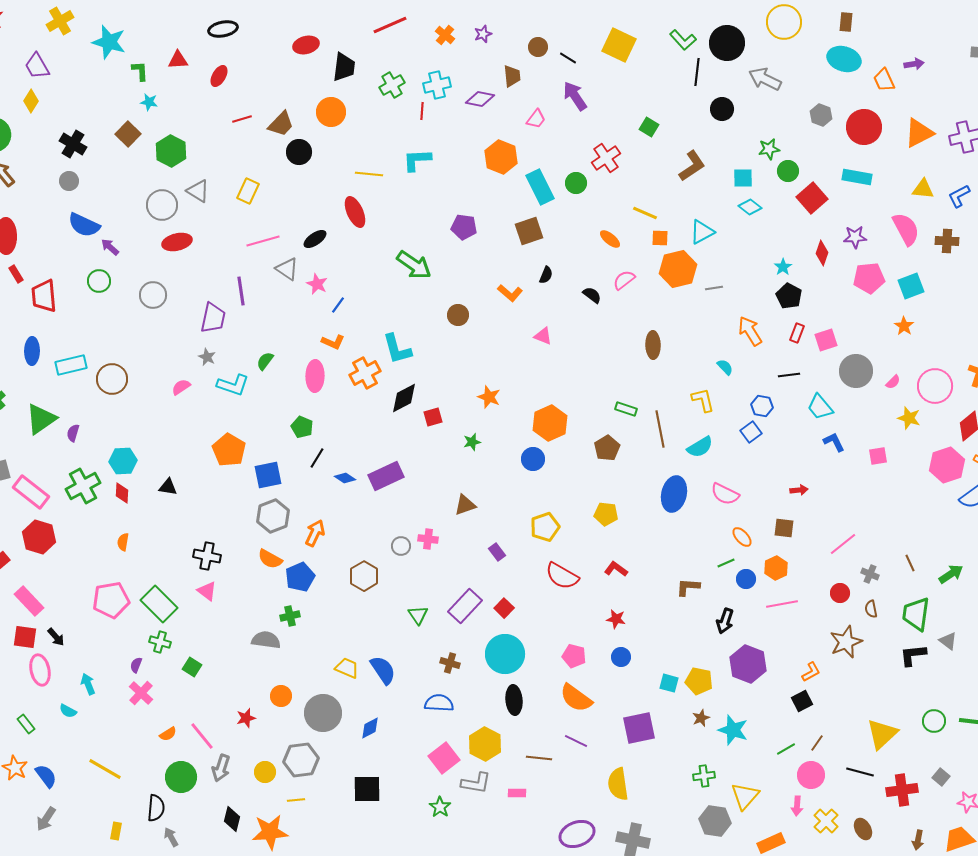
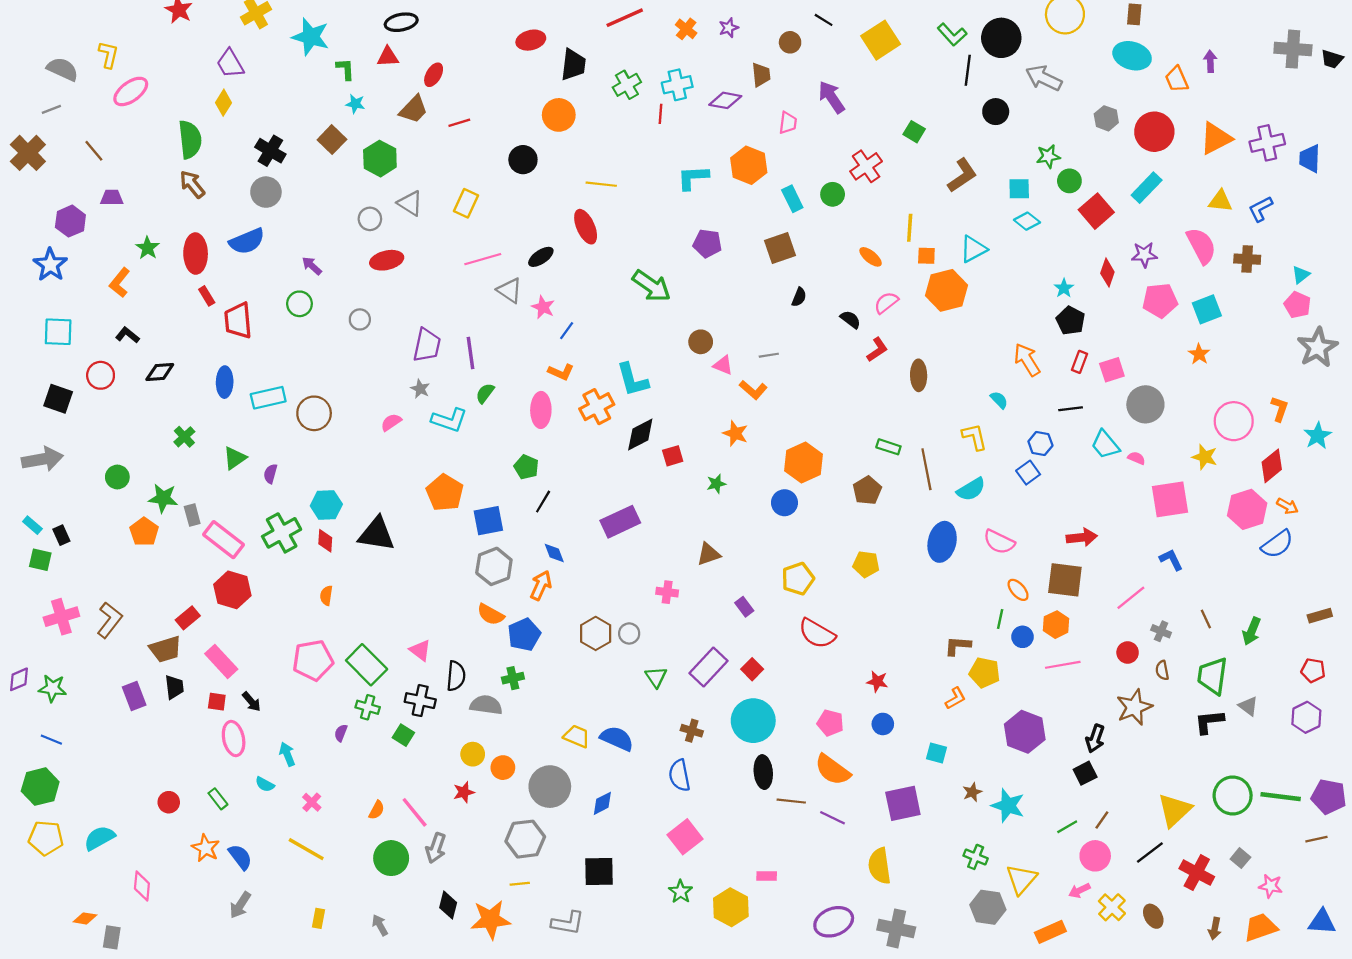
black ellipse: (223, 29) -> (401, 22), moved
yellow square: (619, 45) -> (881, 40), turned 32
black line: (568, 58) -> (824, 20), moved
purple arrow: (914, 64) -> (1210, 61), turned -84
pink trapezoid: (536, 119) -> (788, 123), turned -30
brown trapezoid: (281, 124) -> (413, 109), moved
cyan L-shape: (417, 160) -> (693, 178), moved
cyan rectangle: (857, 177) -> (1147, 188), turned -56
gray circle: (69, 181) -> (266, 192), size x1.4
cyan rectangle: (540, 187) -> (792, 199), size x0.7
gray circle: (162, 205) -> (370, 219), size x0.7
yellow line: (645, 213) -> (910, 228), turned 70
blue semicircle: (84, 225) -> (247, 241), moved, turned -48
gray line: (714, 288) -> (769, 355), moved
purple line: (241, 291) -> (470, 353), moved
orange L-shape: (510, 293) -> (753, 390), moved
gray circle: (153, 295) -> (360, 319), size x0.7
pink triangle: (543, 336) -> (723, 365), moved
pink semicircle: (893, 382) -> (1136, 458), moved, turned -112
green triangle: (41, 419) -> (235, 458), size x0.7
blue L-shape: (834, 442) -> (1171, 560), moved
pink square: (878, 456) -> (1170, 499), size x1.8
blue diamond: (345, 478) -> (554, 553), moved, turned 35
black triangle: (168, 487) -> (377, 534), size x1.8
red arrow: (799, 490) -> (1082, 537), size x1.5
brown square: (784, 528) -> (1065, 580), size x1.6
gray circle: (401, 546) -> (629, 633), moved
black cross: (207, 556) -> (420, 701), moved
green line: (726, 563) -> (1000, 619), turned -54
red L-shape: (616, 569) -> (877, 350), moved, turned 110
green arrow: (951, 574) -> (1252, 631), turned 145
black arrow: (725, 621) -> (1095, 739), moved
red square: (25, 637) -> (217, 702), size x0.7
blue semicircle: (383, 670) -> (617, 739), turned -32
orange L-shape: (811, 672) -> (955, 698), moved
yellow pentagon: (699, 681) -> (985, 673), moved
pink cross: (141, 693) -> (312, 802), moved, size x0.7
blue semicircle: (439, 703) -> (679, 775), turned -104
green circle: (934, 721) -> (1233, 796), size x1.5
orange semicircle: (168, 734) -> (377, 810), turned -30
yellow hexagon: (485, 744) -> (731, 907), moved
brown line: (539, 758) -> (791, 801), moved
yellow circle: (265, 772) -> (473, 754), moved
black line: (860, 772) -> (1150, 852), turned -52
green cross: (704, 776) -> (976, 857), turned 30
gray L-shape: (476, 783) -> (568, 923), moved
red cross: (902, 790) -> (1197, 873), turned 36
pink arrow: (797, 806) -> (1080, 890), turned 60
black semicircle: (156, 808) -> (456, 676), moved

